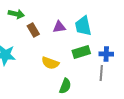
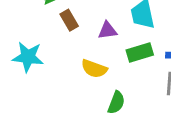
purple triangle: (59, 27) -> (107, 30), moved

